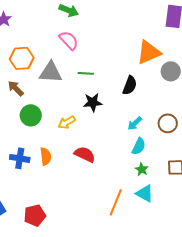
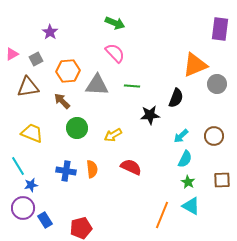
black star: (93, 102) -> (150, 115), moved

